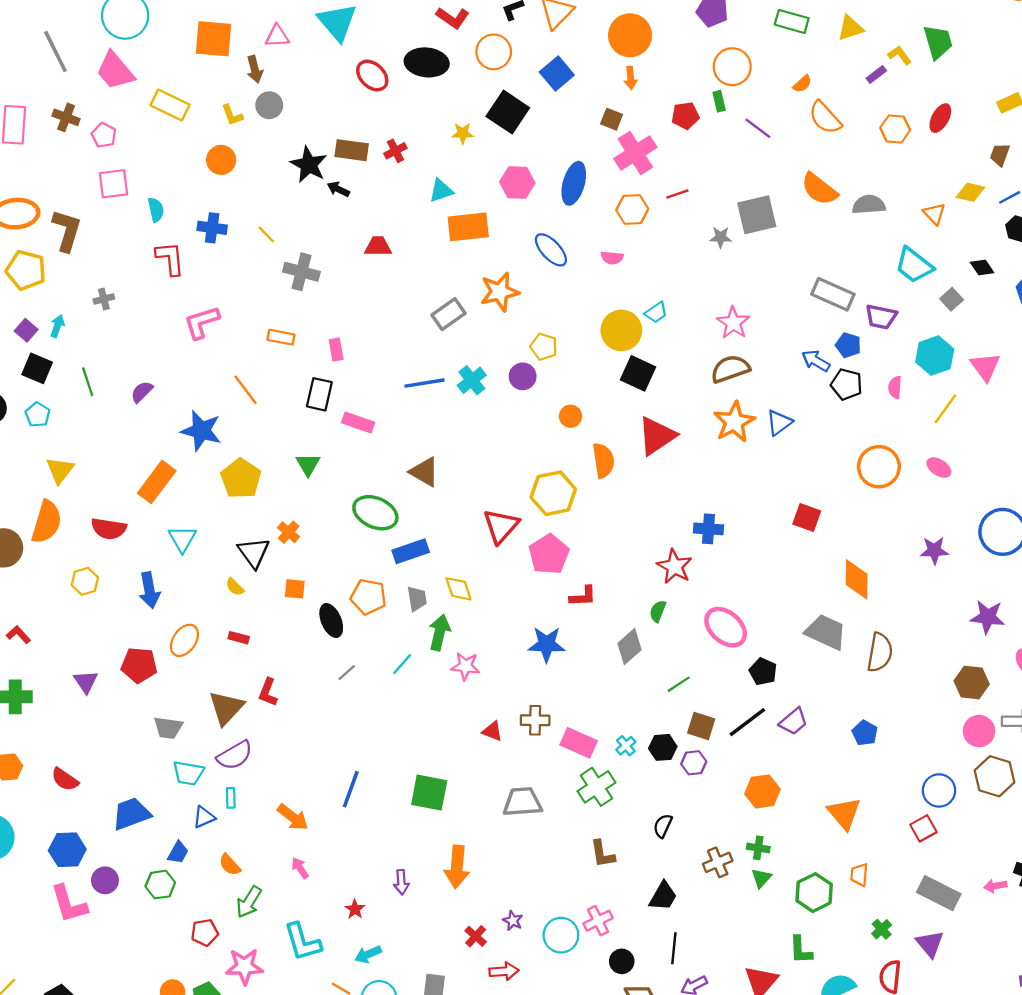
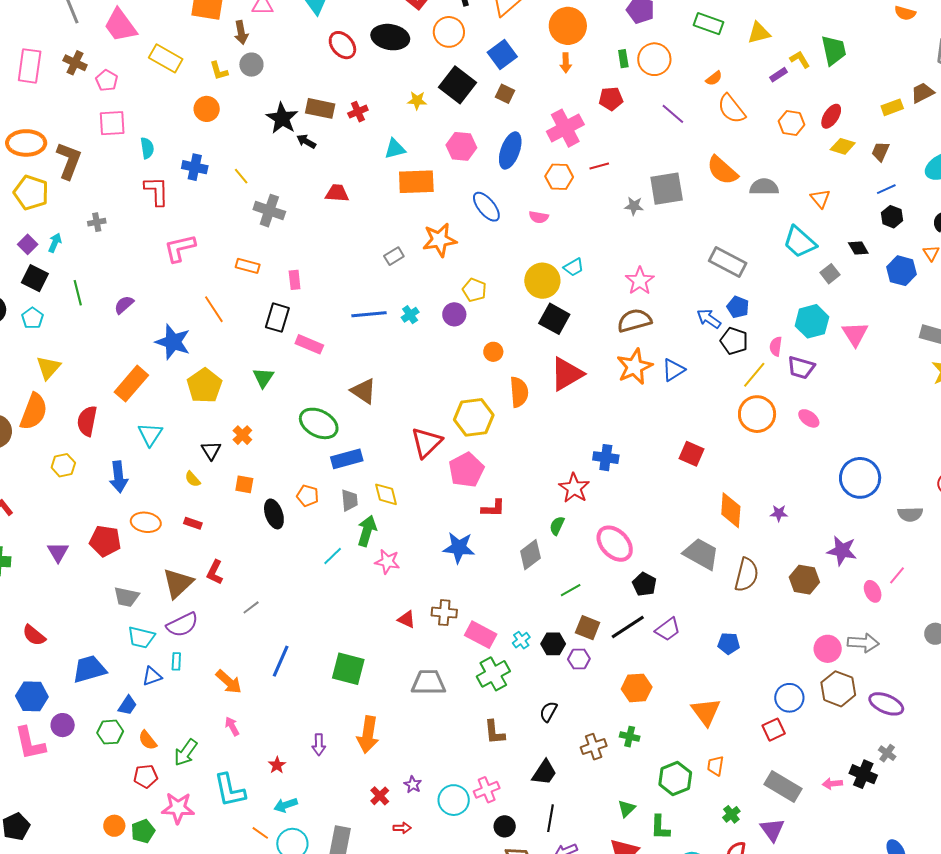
green rectangle: (719, 101) -> (623, 59), moved
brown square: (612, 119) -> (505, 94), moved
yellow diamond: (970, 192) -> (843, 146), moved
gray rectangle: (449, 314) -> (394, 256), size x0.7
purple trapezoid: (881, 317) -> (801, 368), moved
cyan cross: (472, 380) -> (410, 315), size x0.7
yellow line: (945, 409) -> (754, 375), moved
red semicircle: (109, 529) -> (87, 421), turned 88
purple star: (934, 551) -> (779, 513), moved, size x0.7
black triangle: (254, 553) -> (211, 451), size x0.7
orange pentagon: (368, 597) -> (308, 496), size x0.7
orange ellipse: (184, 640) -> (146, 522), turned 60
gray line: (347, 673) -> (251, 607), moved
brown hexagon: (972, 683) -> (804, 580), moved
blue pentagon: (865, 733) -> (729, 643), turned -30
orange semicircle: (230, 865) -> (148, 740), moved
green triangle: (761, 878) -> (627, 809), moved
red arrow: (504, 971) -> (402, 828), size x0.7

